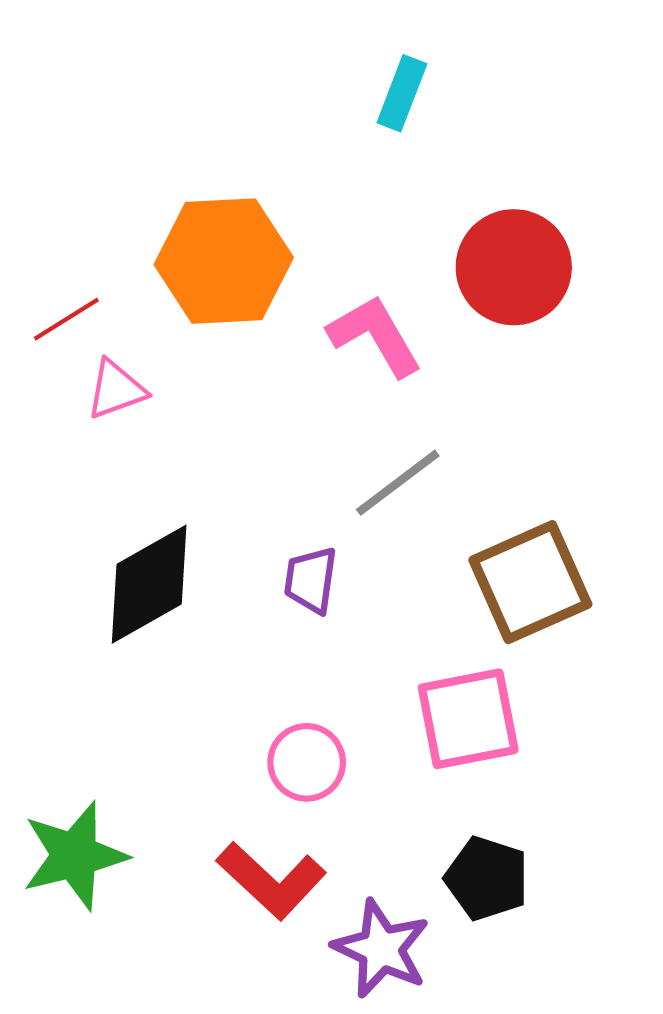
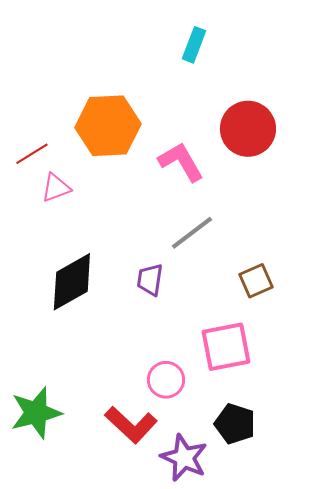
brown square: (530, 582) -> (256, 281), size x0.6
pink circle: (307, 762) -> (166, 380), moved

